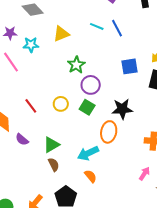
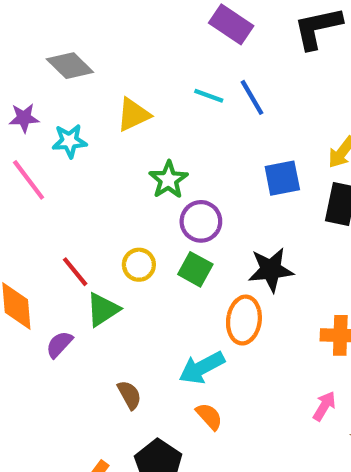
purple semicircle: (22, 140) -> (59, 344), turned 96
green triangle: (51, 145) -> (103, 310), moved

